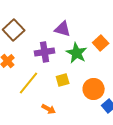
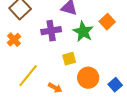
yellow line: (29, 83) -> (28, 76), moved
orange circle: (94, 89) -> (88, 78), moved

